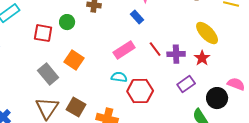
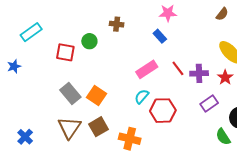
orange square: (74, 60) -> (96, 95), moved
cyan semicircle: (119, 77) -> (142, 96), turned -56
brown square: (76, 107) -> (99, 127), turned 30

